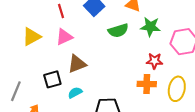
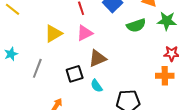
gray line: (16, 91) -> (37, 68), moved
cyan semicircle: (75, 93) -> (97, 86), turned -96

